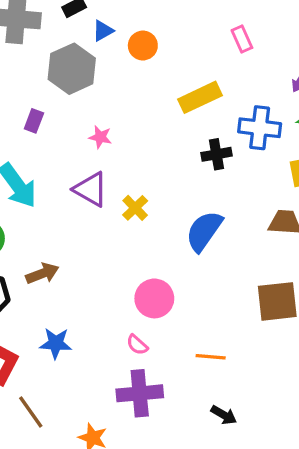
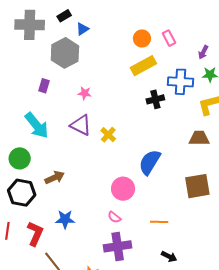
pink rectangle: (242, 39) -> (169, 38), moved
orange circle: (143, 46) -> (142, 38), moved
blue semicircle: (204, 231) -> (150, 162), moved

